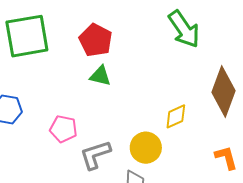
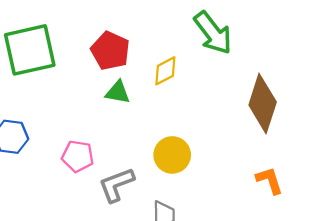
yellow diamond: (176, 116) -> (165, 71), moved
yellow circle: (146, 148) -> (172, 155), moved

